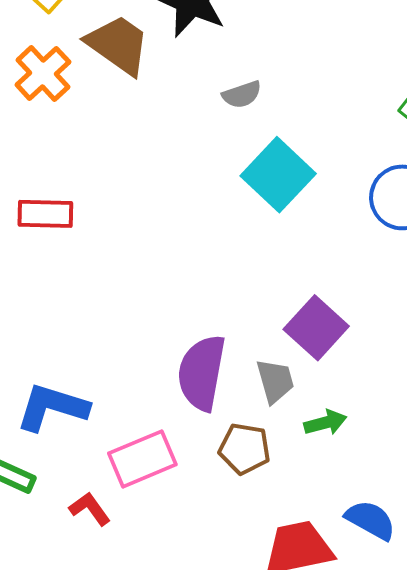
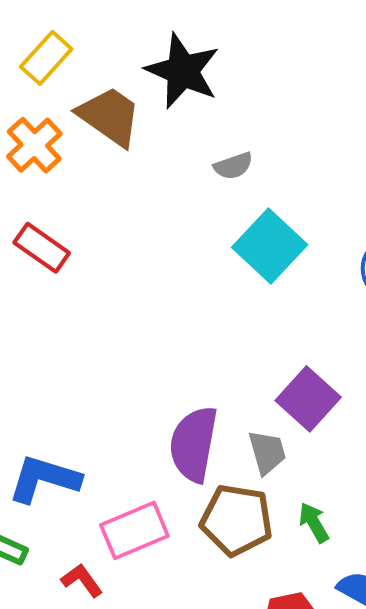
red rectangle: (45, 214) -> (42, 248), moved, turned 34
green arrow: (325, 423) -> (314, 523), moved, turned -105
brown pentagon: (244, 449) -> (237, 520), size x1.4

